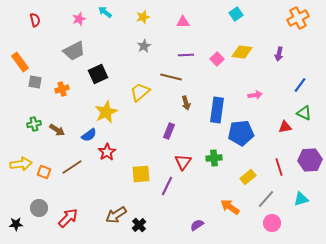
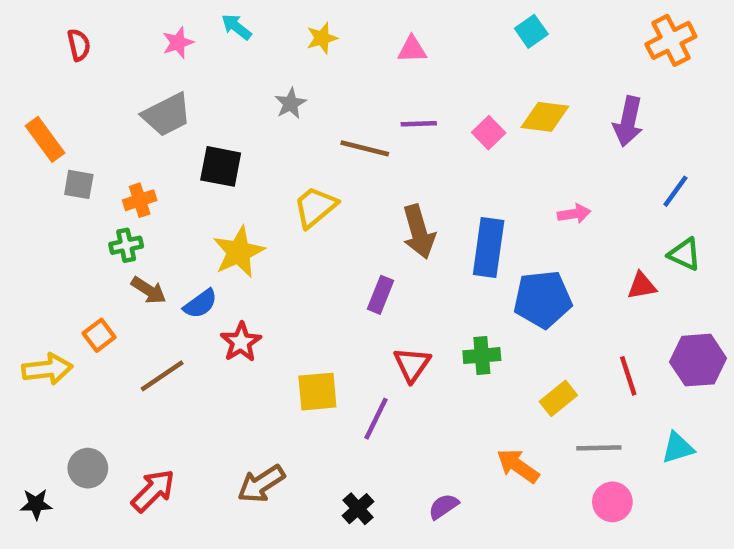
gray star: (144, 46) -> (290, 103), moved
purple arrow: (279, 54) -> (628, 121), size x1.5
black square: (98, 74) -> (221, 166), turned 36
brown line: (171, 77) -> (365, 148), moved
brown arrow: (186, 103) -> (419, 232), size x1.6
green cross: (34, 124) -> (126, 245), moved
brown arrow: (57, 130) -> (149, 290), moved
orange square: (44, 172) -> (99, 335), moved, turned 32
gray line: (266, 199) -> (599, 448), turned 48
black cross: (139, 225) -> (358, 509), moved

